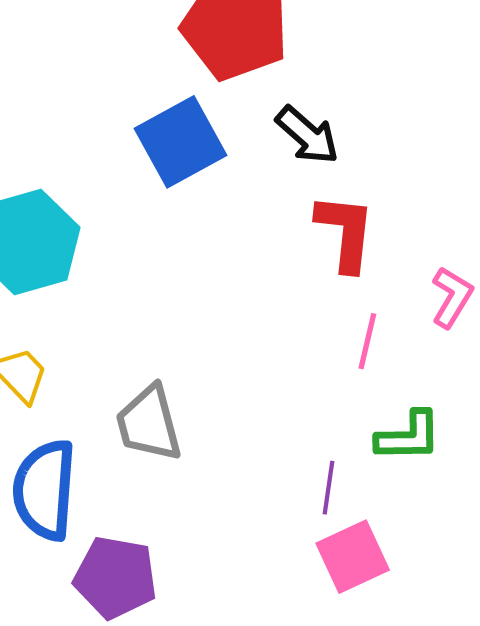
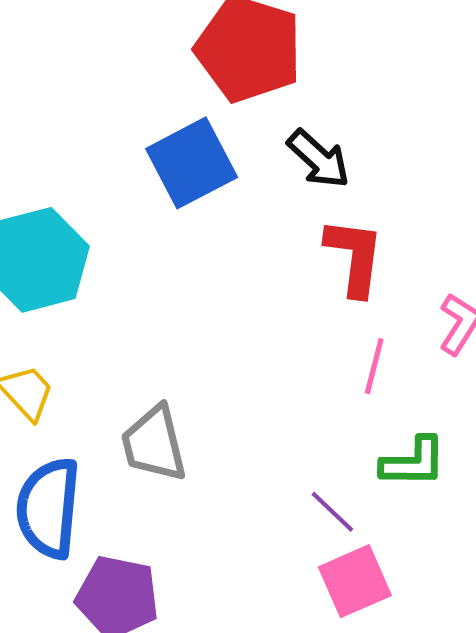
purple line: (329, 488) -> (332, 512), turned -56

